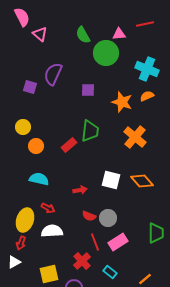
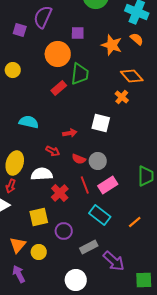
orange semicircle: (147, 96) -> (137, 39), turned 64
orange cross: (135, 137) -> (122, 97), moved, size x0.6
orange circle: (36, 146) -> (58, 54), moved, size x1.6
orange diamond: (142, 181) -> (132, 76), moved
red arrow: (48, 208) -> (53, 151), moved
red cross: (82, 261) -> (60, 193), moved
cyan rectangle: (110, 272) -> (100, 215), size x1.5

